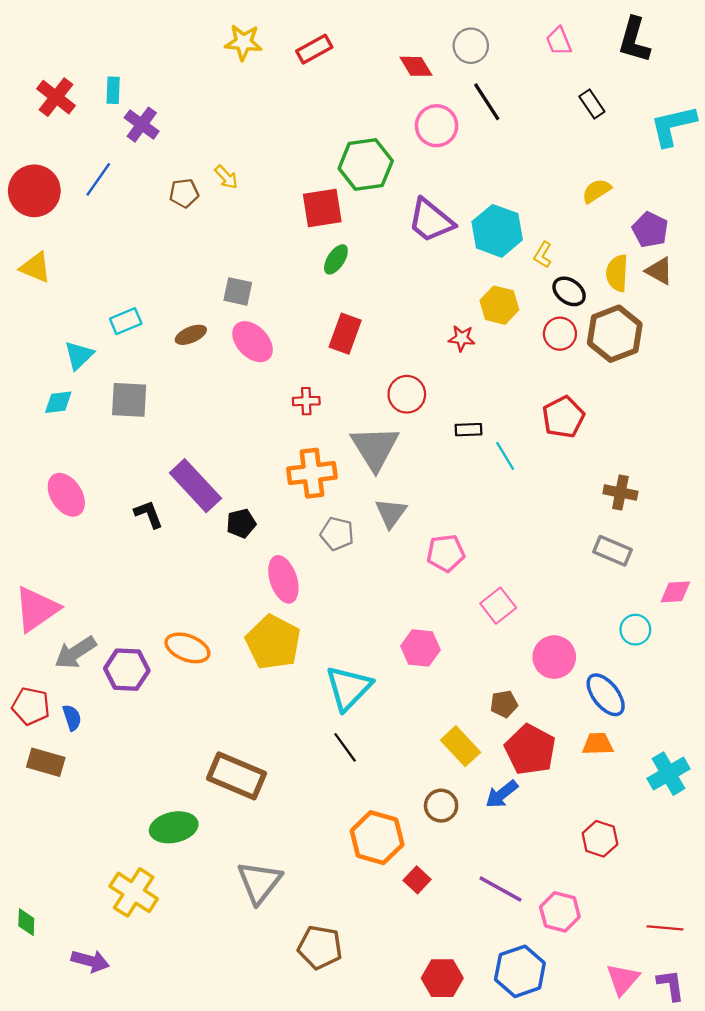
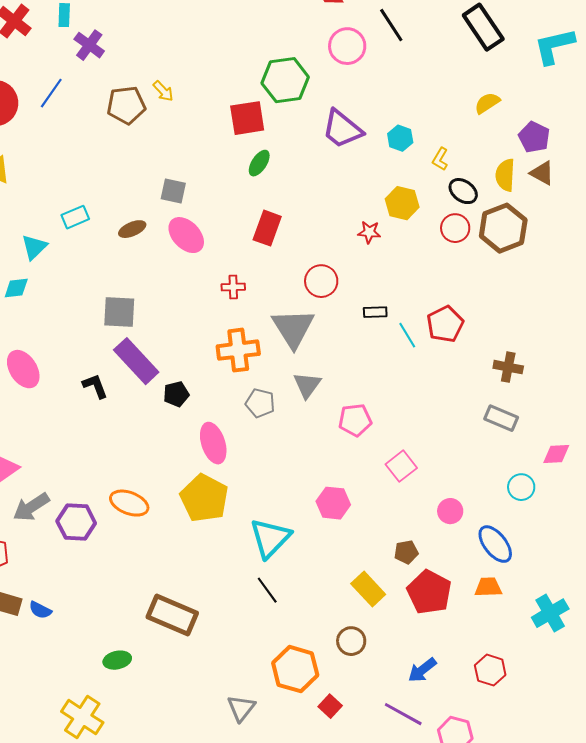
black rectangle: (592, 104) -> (483, 27), size x1.8
brown pentagon: (184, 193) -> (126, 105), size x1.5
cyan hexagon: (497, 231) -> (400, 138), size x0.6
gray square: (129, 400) -> (119, 312), moved
red pentagon: (563, 417) -> (445, 324), moved
pink circle: (554, 657) -> (450, 511), size x0.7
blue semicircle: (72, 718) -> (40, 610), moved, turned 135
blue arrow: (502, 794) -> (422, 670), moved
green ellipse: (174, 827) -> (117, 660), size x0.7
gray triangle: (259, 882) -> (241, 708), moved, size x0.7

